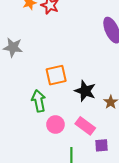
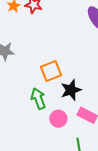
black star: (85, 91) -> (71, 90), moved, turned -30

